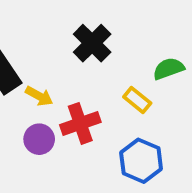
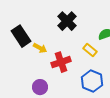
purple circle: (39, 139) -> (40, 87), moved

